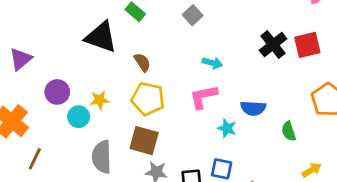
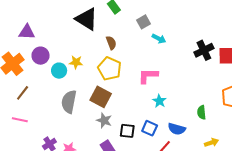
gray square: (193, 15) -> (143, 22), moved
purple triangle: (21, 59) -> (27, 32), moved, turned 30
cyan arrow: (212, 63) -> (159, 39), moved
purple circle: (57, 92) -> (41, 56), moved
blue semicircle: (253, 108) -> (177, 129), moved

